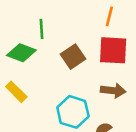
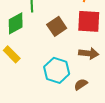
green diamond: (21, 53) -> (16, 23), turned -50

